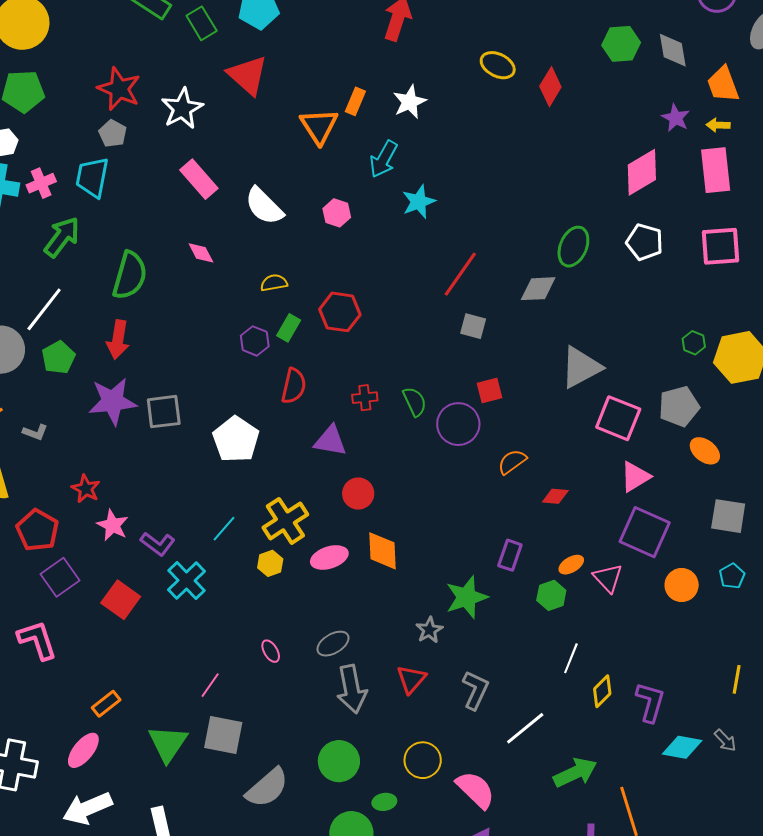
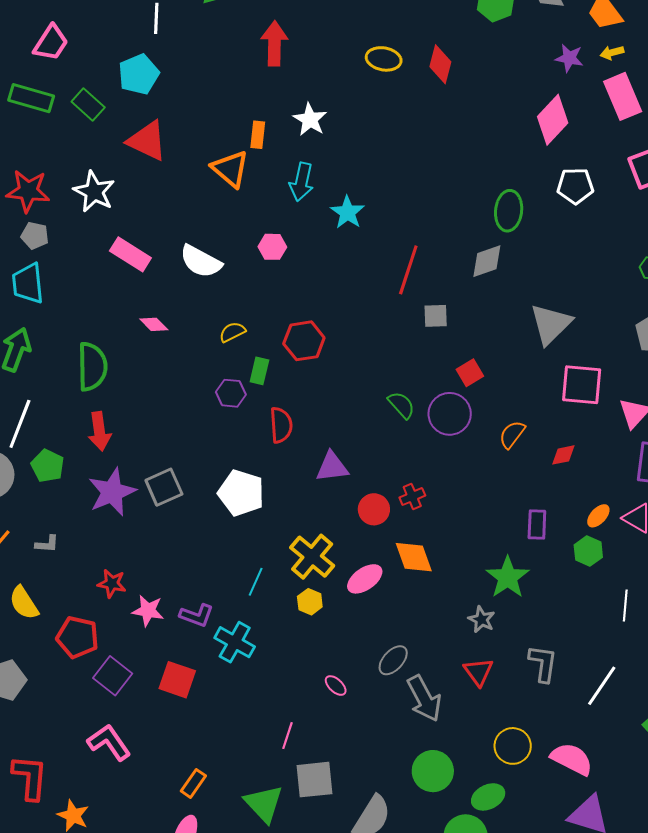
red cross: (365, 398) -> (412, 497), moved
pink square: (618, 418) -> (582, 385), moved
green ellipse: (384, 802) -> (488, 797), size x1.4

